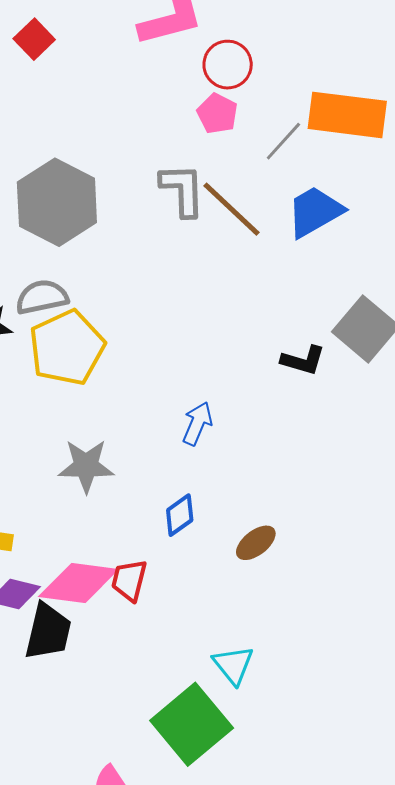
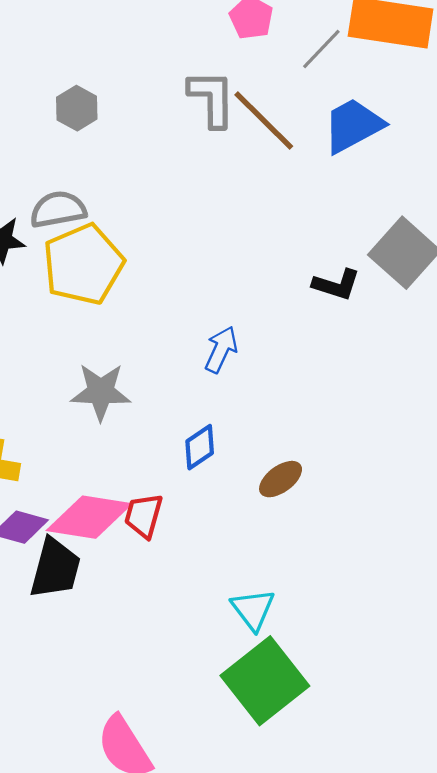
gray hexagon: (57, 202) -> (77, 108), size x0.5
green square: (192, 724) -> (265, 681), moved

